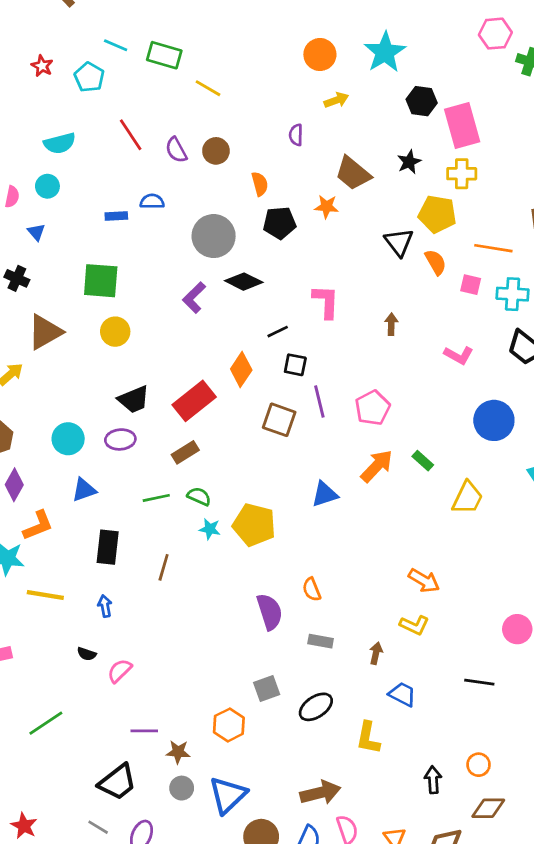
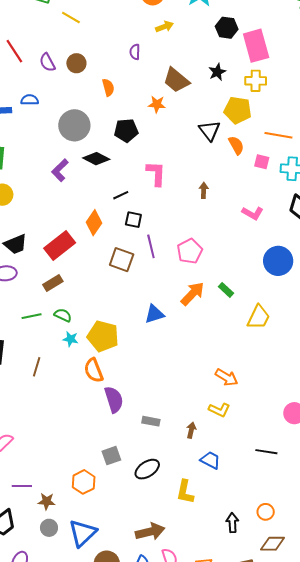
black pentagon: (280, 223) -> (126, 130), moved
orange semicircle: (312, 589) -> (94, 370), moved, size x1.4

